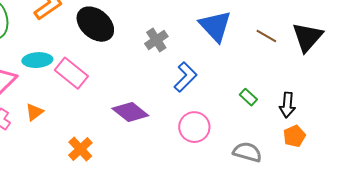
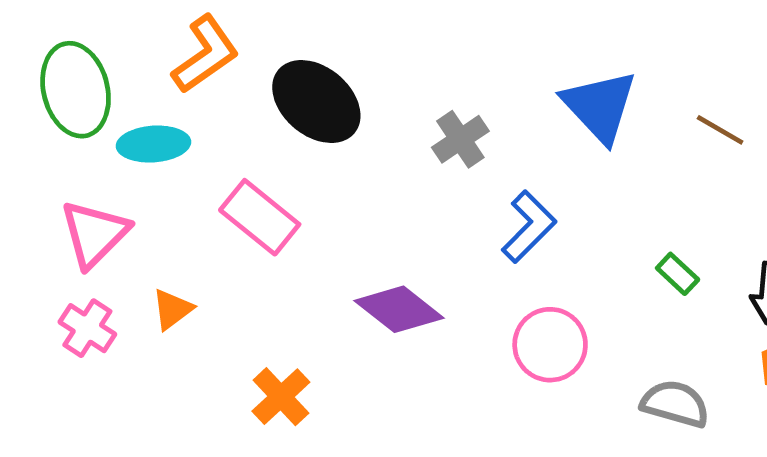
cyan ellipse: (37, 60) -> (153, 144), moved

